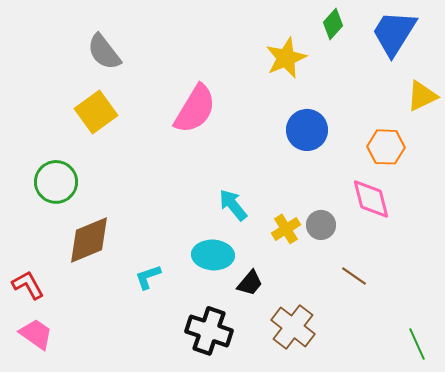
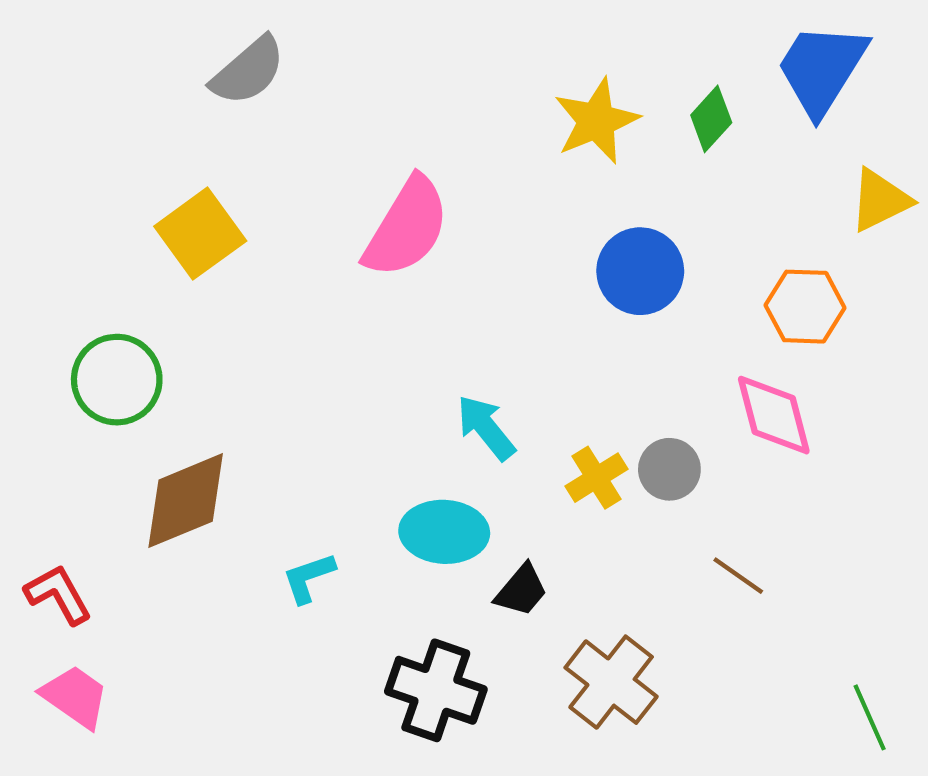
green diamond: (333, 24) -> (711, 119), moved
gray semicircle: (104, 52) -> (248, 71), moved, turned -93

